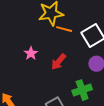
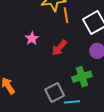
orange line: (64, 29) -> (66, 15), turned 63

